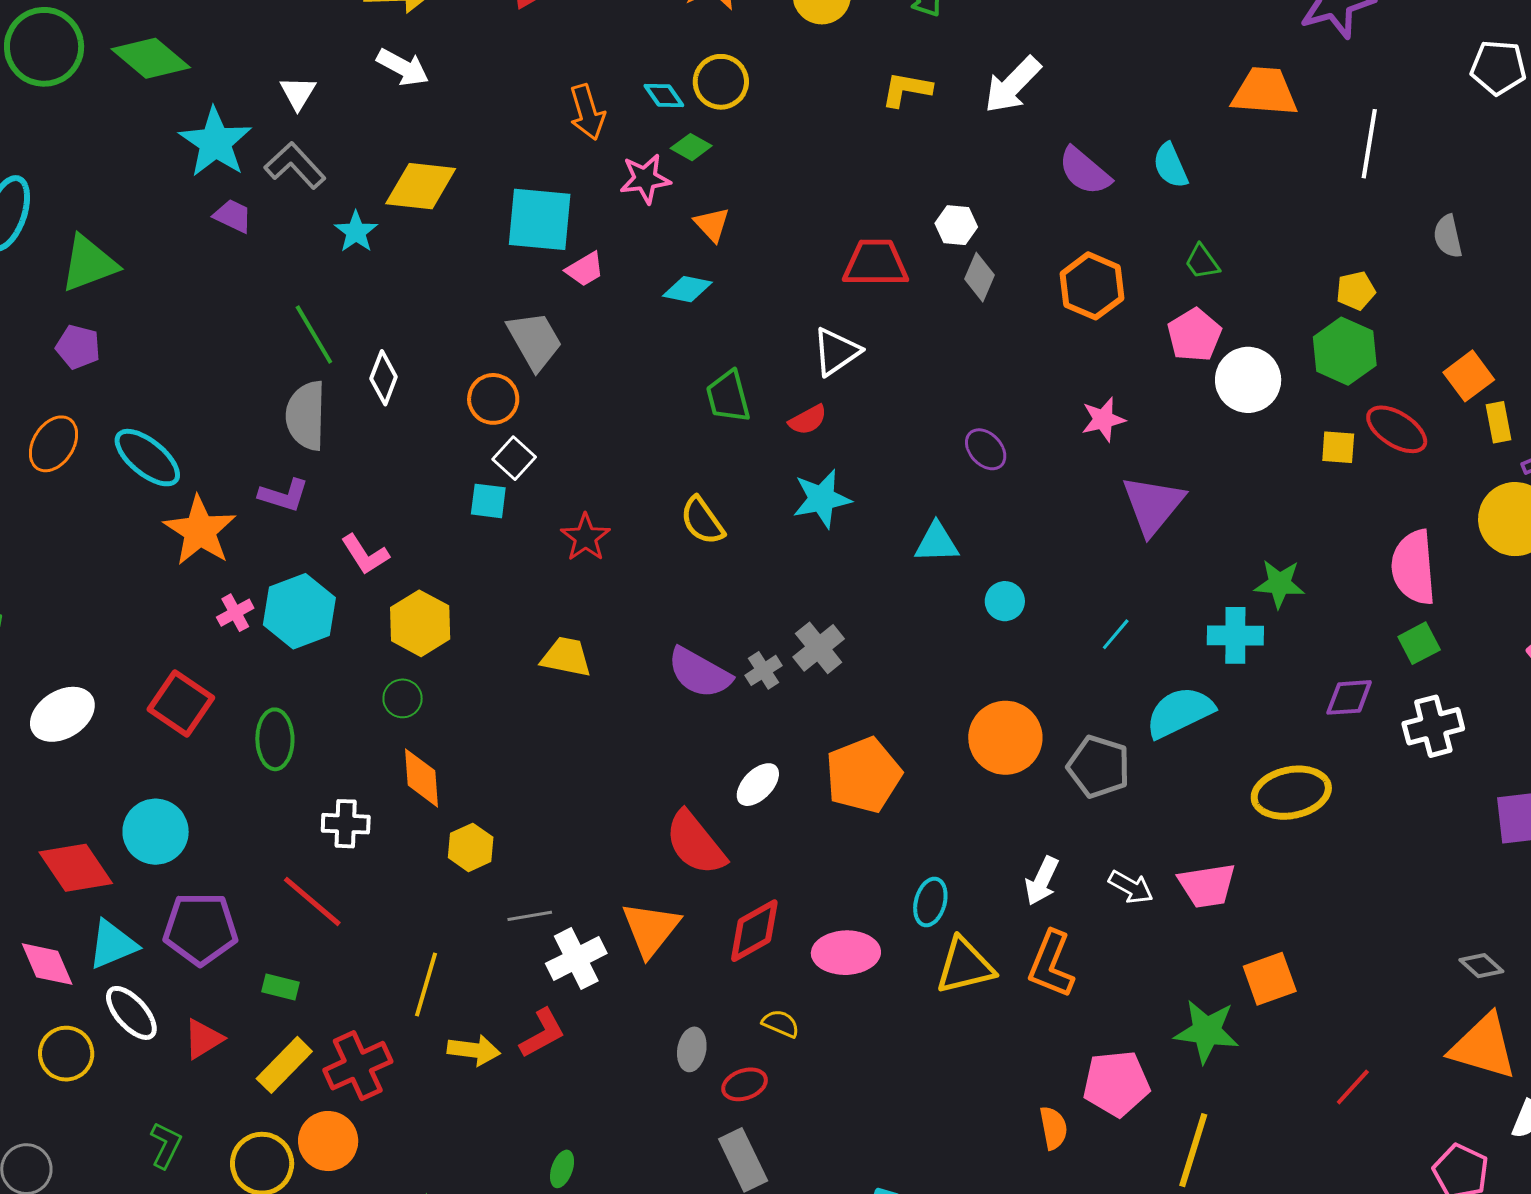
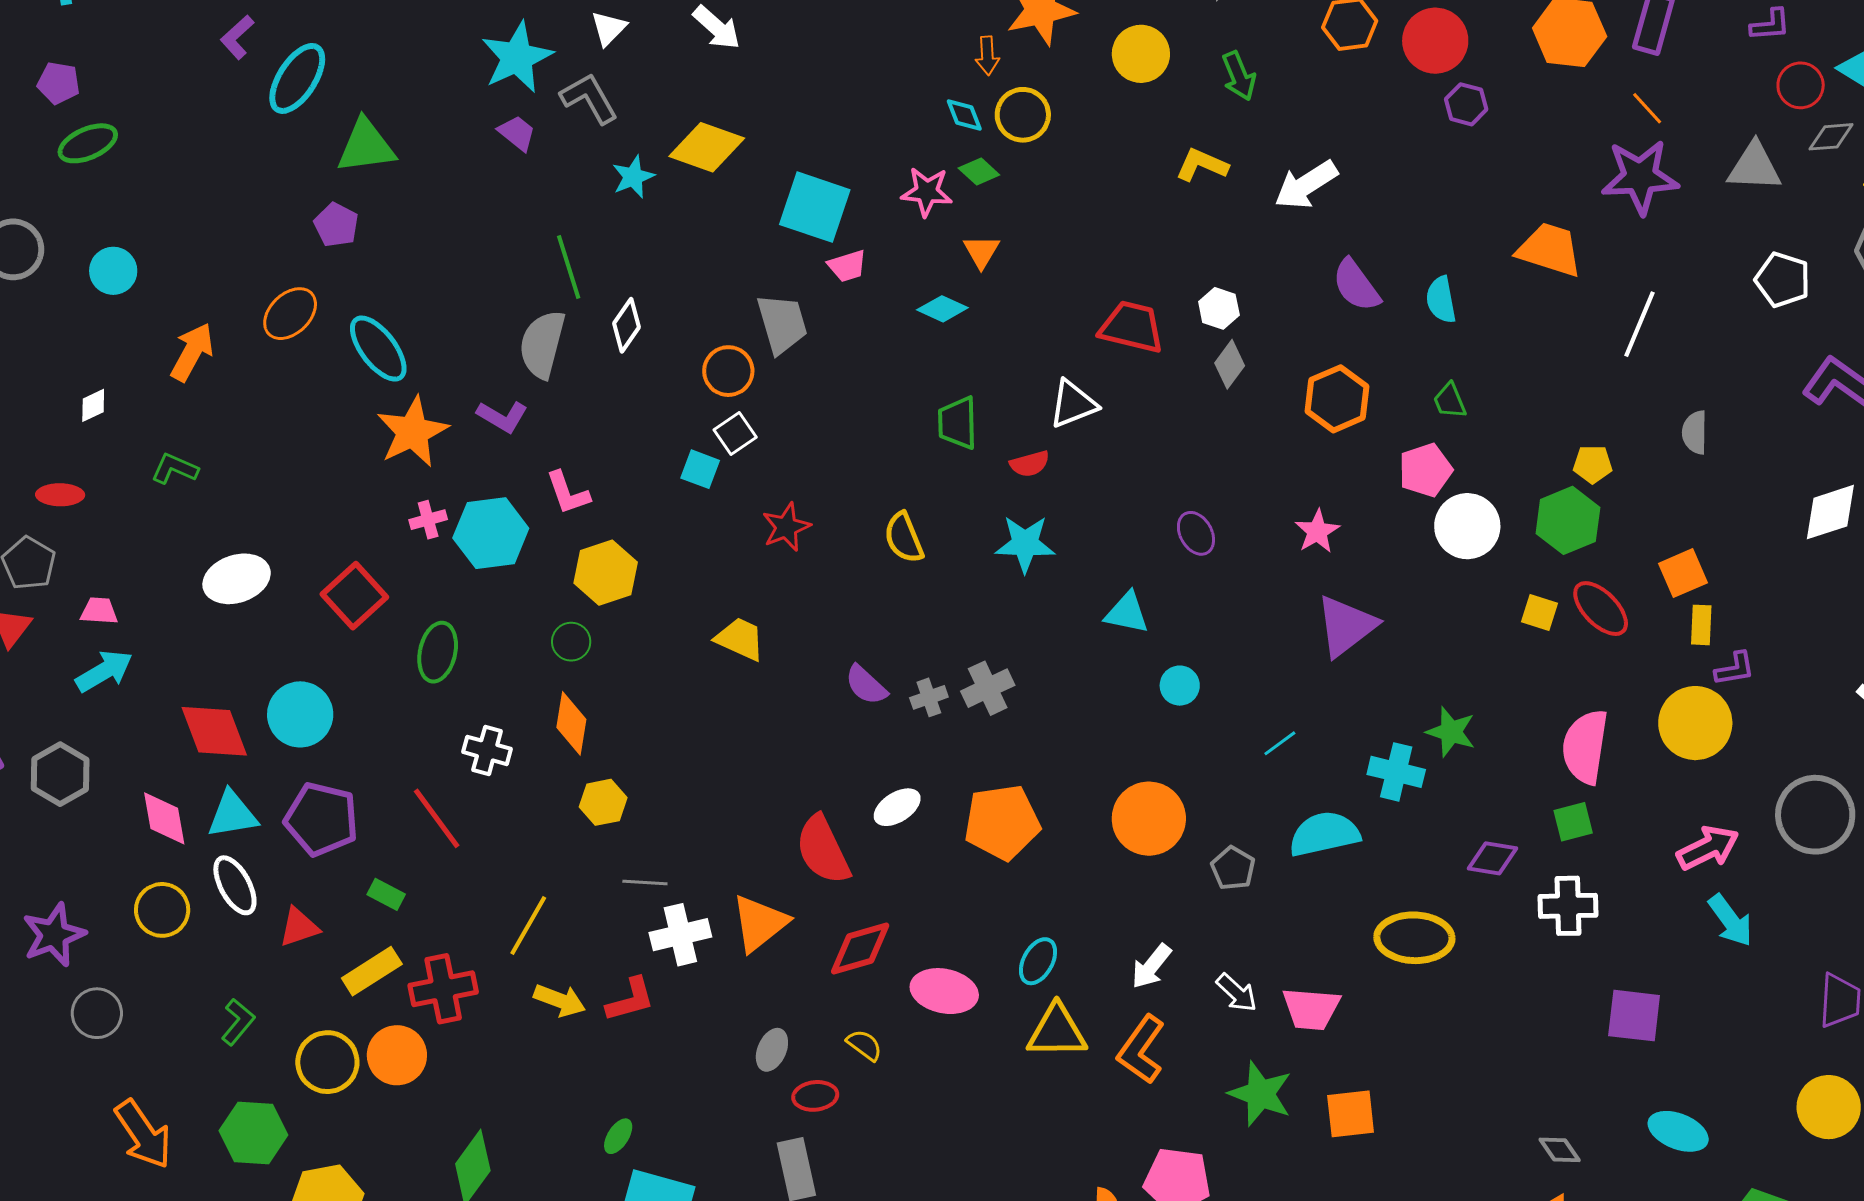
orange arrow: (587, 112) -> (987, 56), moved, size x0.7
pink star: (1103, 419) -> (1317, 531), turned -30
purple semicircle: (699, 673) -> (866, 685), size x0.7
gray pentagon: (1099, 767) -> (1233, 868), size x0.7
green star: (1207, 1031) -> (1260, 1094), moved

